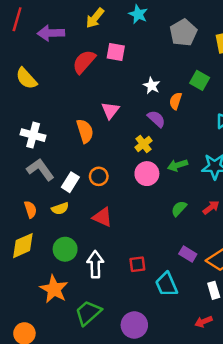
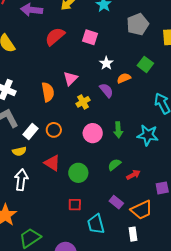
pink square: (116, 52) -> (90, 37), moved
orange semicircle: (176, 101) -> (124, 78), turned 40
yellow cross: (143, 144) -> (83, 102), moved
green arrow: (178, 165) -> (118, 130), turned -84
red arrow: (211, 207) -> (133, 175), moved
green circle: (65, 249) -> (78, 173), moved
white arrow: (95, 264) -> (21, 180), moved

